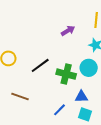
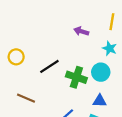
purple arrow: (68, 31) -> (81, 31), turned -136
blue triangle: (81, 97) -> (100, 101), moved

